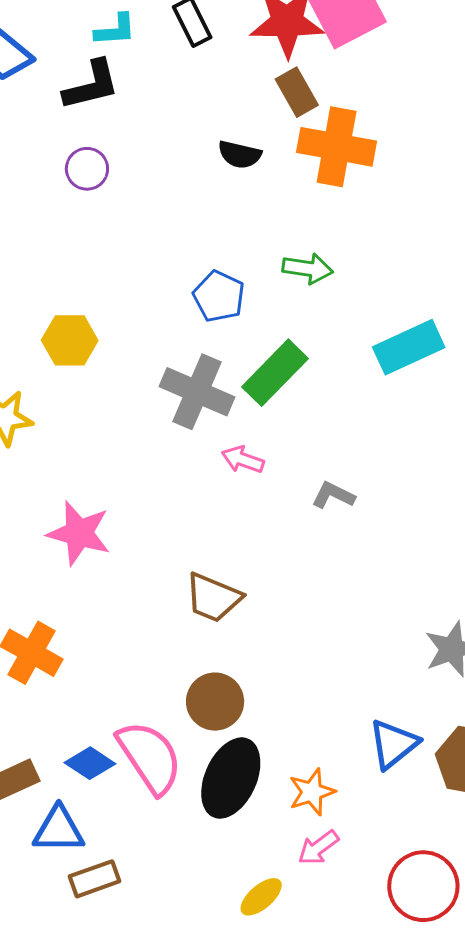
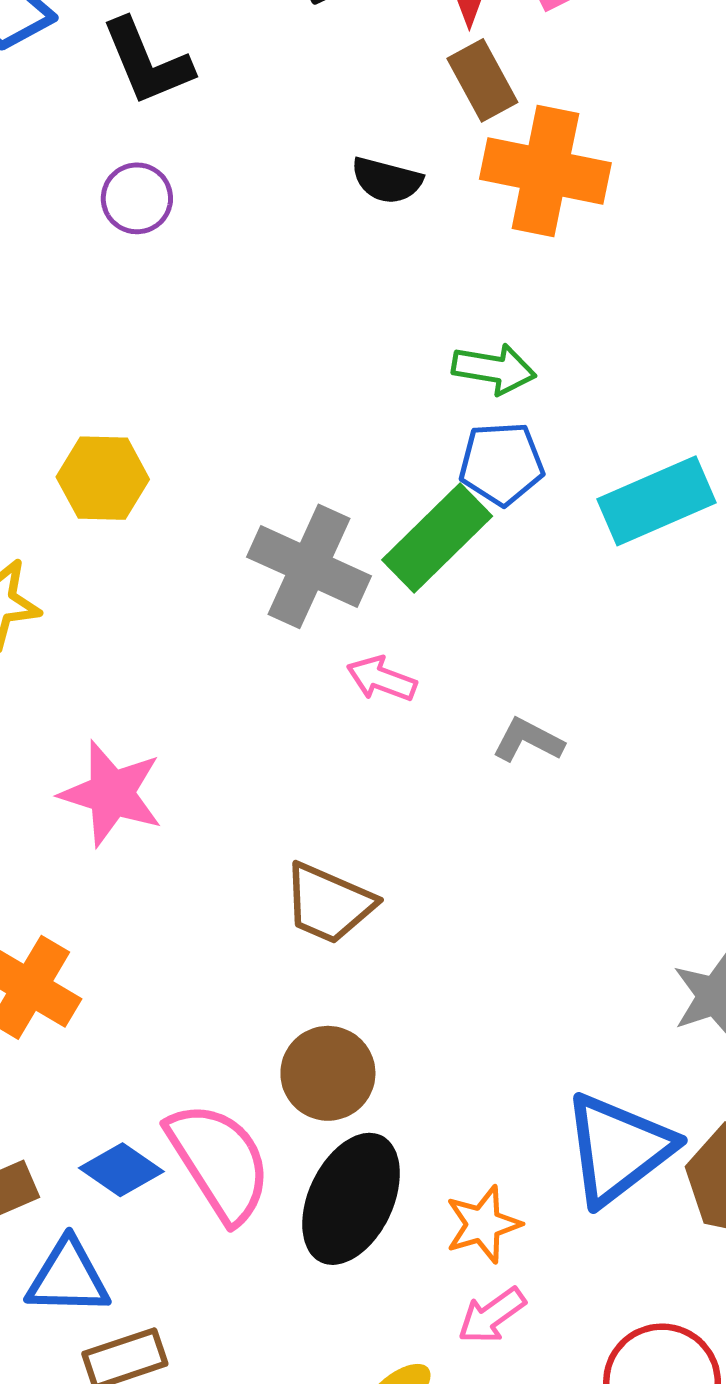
black L-shape: (91, 85) -> (147, 62), turned 80
blue pentagon: (219, 296) -> (502, 464), moved, turned -30
blue triangle: (394, 744) -> (618, 1149), size x1.4

